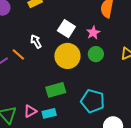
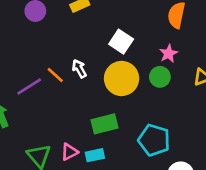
pink star: (93, 33) -> (169, 54), moved
white arrow: (36, 41) -> (79, 69), moved

